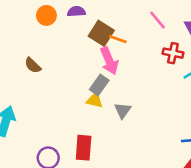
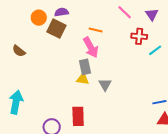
brown square: (101, 33) -> (56, 29), moved
brown semicircle: (33, 65) -> (19, 51), moved
gray rectangle: (99, 85) -> (85, 67), turned -42

